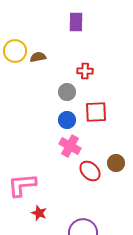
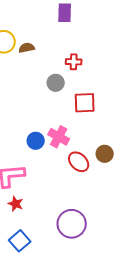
blue circle: (67, 120) -> (36, 141), moved
red star: (39, 213) -> (16, 204), moved

